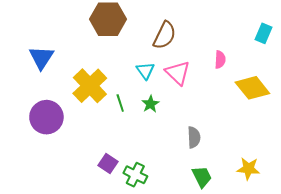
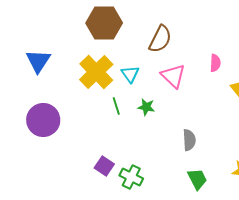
cyan triangle: (145, 71) -> (130, 74), moved
yellow cross: (90, 86) -> (96, 72), moved
green star: (150, 104) -> (146, 107), turned -30

